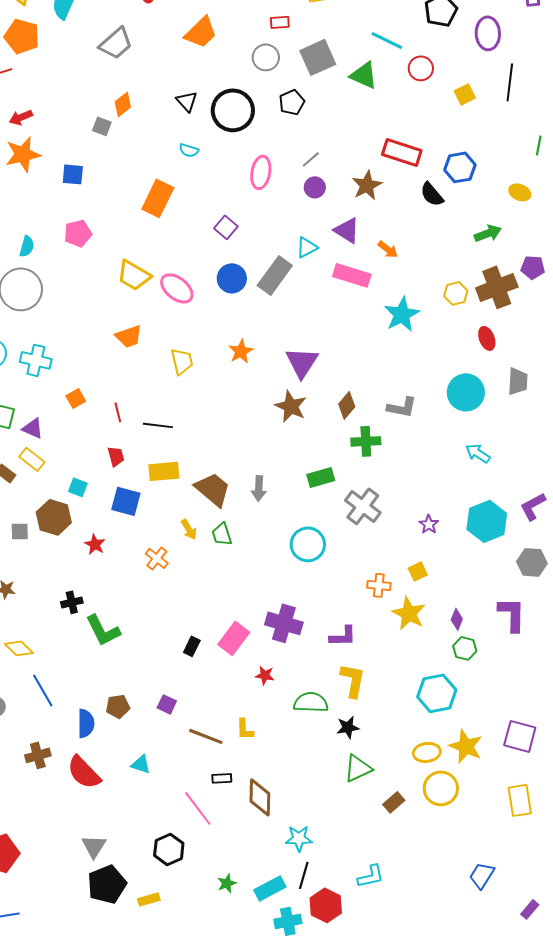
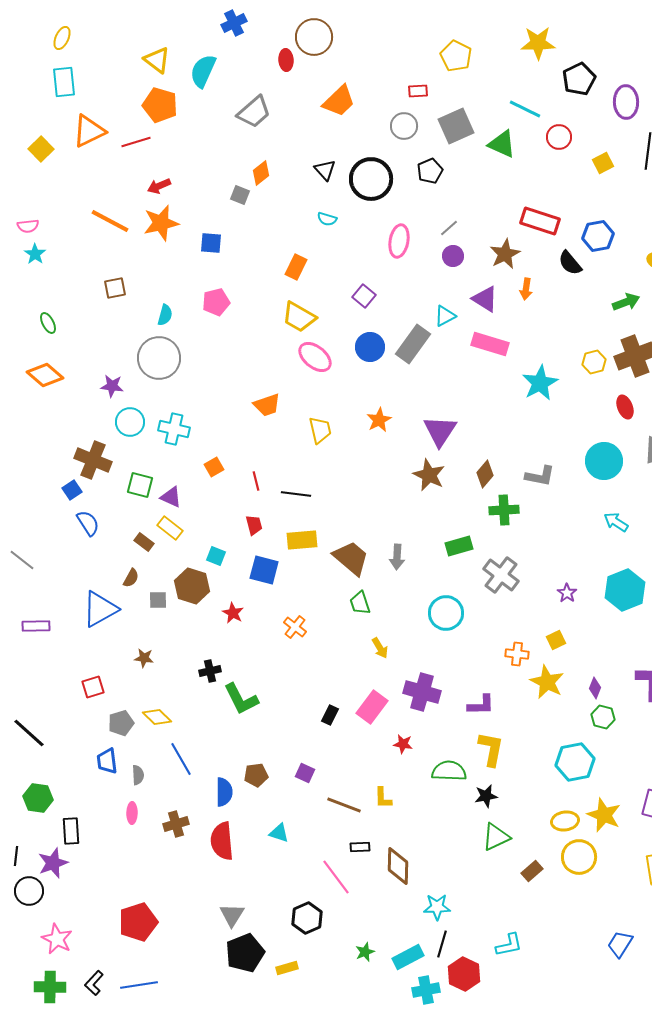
orange rectangle: (158, 198) -> (296, 267), size x0.7
orange arrow: (388, 249) -> (526, 289), moved, turned 60
yellow trapezoid: (134, 275) -> (299, 317), moved
yellow arrow: (189, 529) -> (380, 648), moved
red semicircle: (84, 772) -> (222, 841), turned 39

